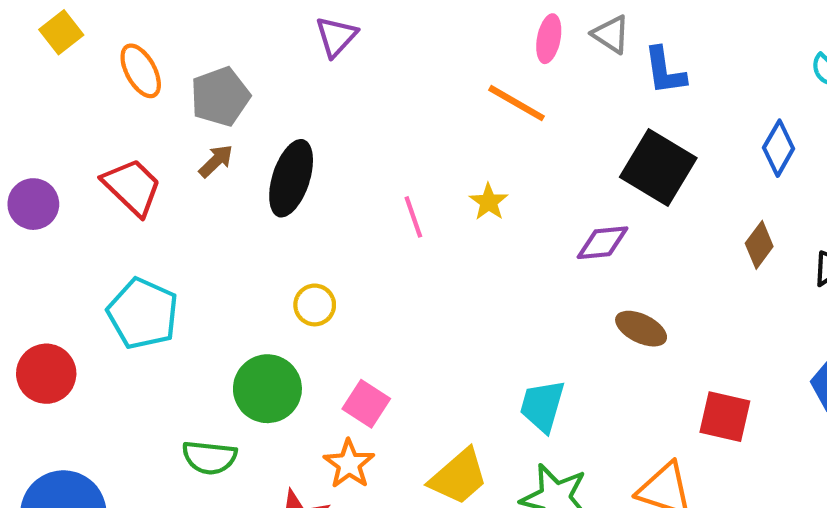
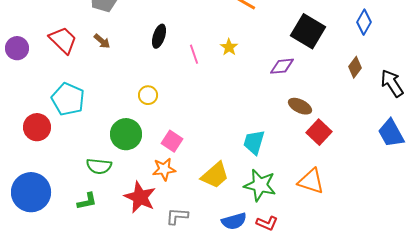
brown arrow: (216, 161) -> (102, 41), moved, turned 84
black ellipse: (291, 178) -> (159, 36), moved, size x0.7
red circle: (46, 374) -> (37, 127), moved
red square: (725, 417) -> (319, 132), moved, turned 30
orange star: (349, 464) -> (164, 169), turned 30

